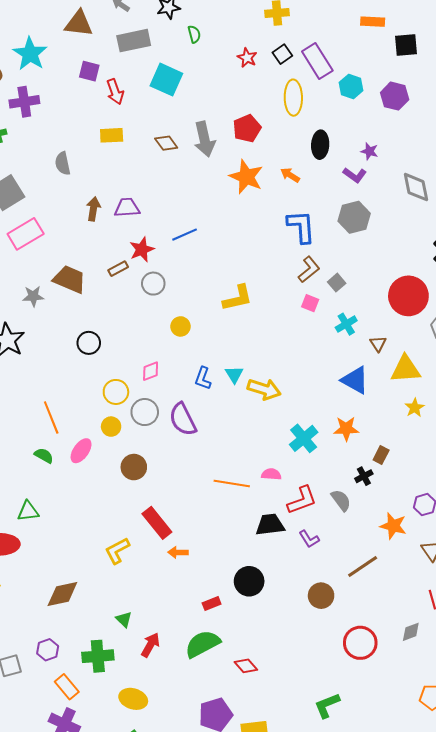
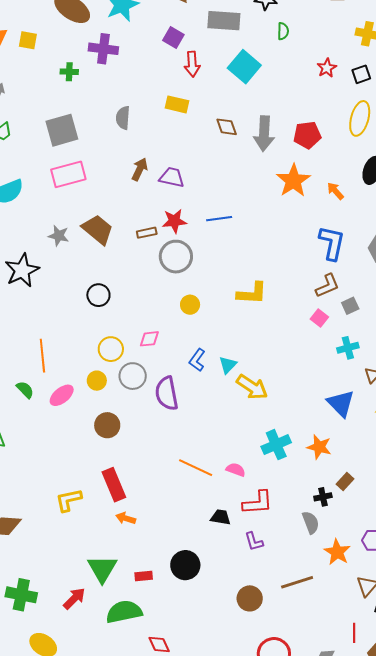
gray circle: (153, 284) -> (176, 257), size x1.4
gray semicircle: (341, 500) -> (311, 522), moved
black trapezoid: (270, 525) -> (221, 517), size x0.7
green triangle: (124, 619) -> (102, 569), moved, size x1.8

